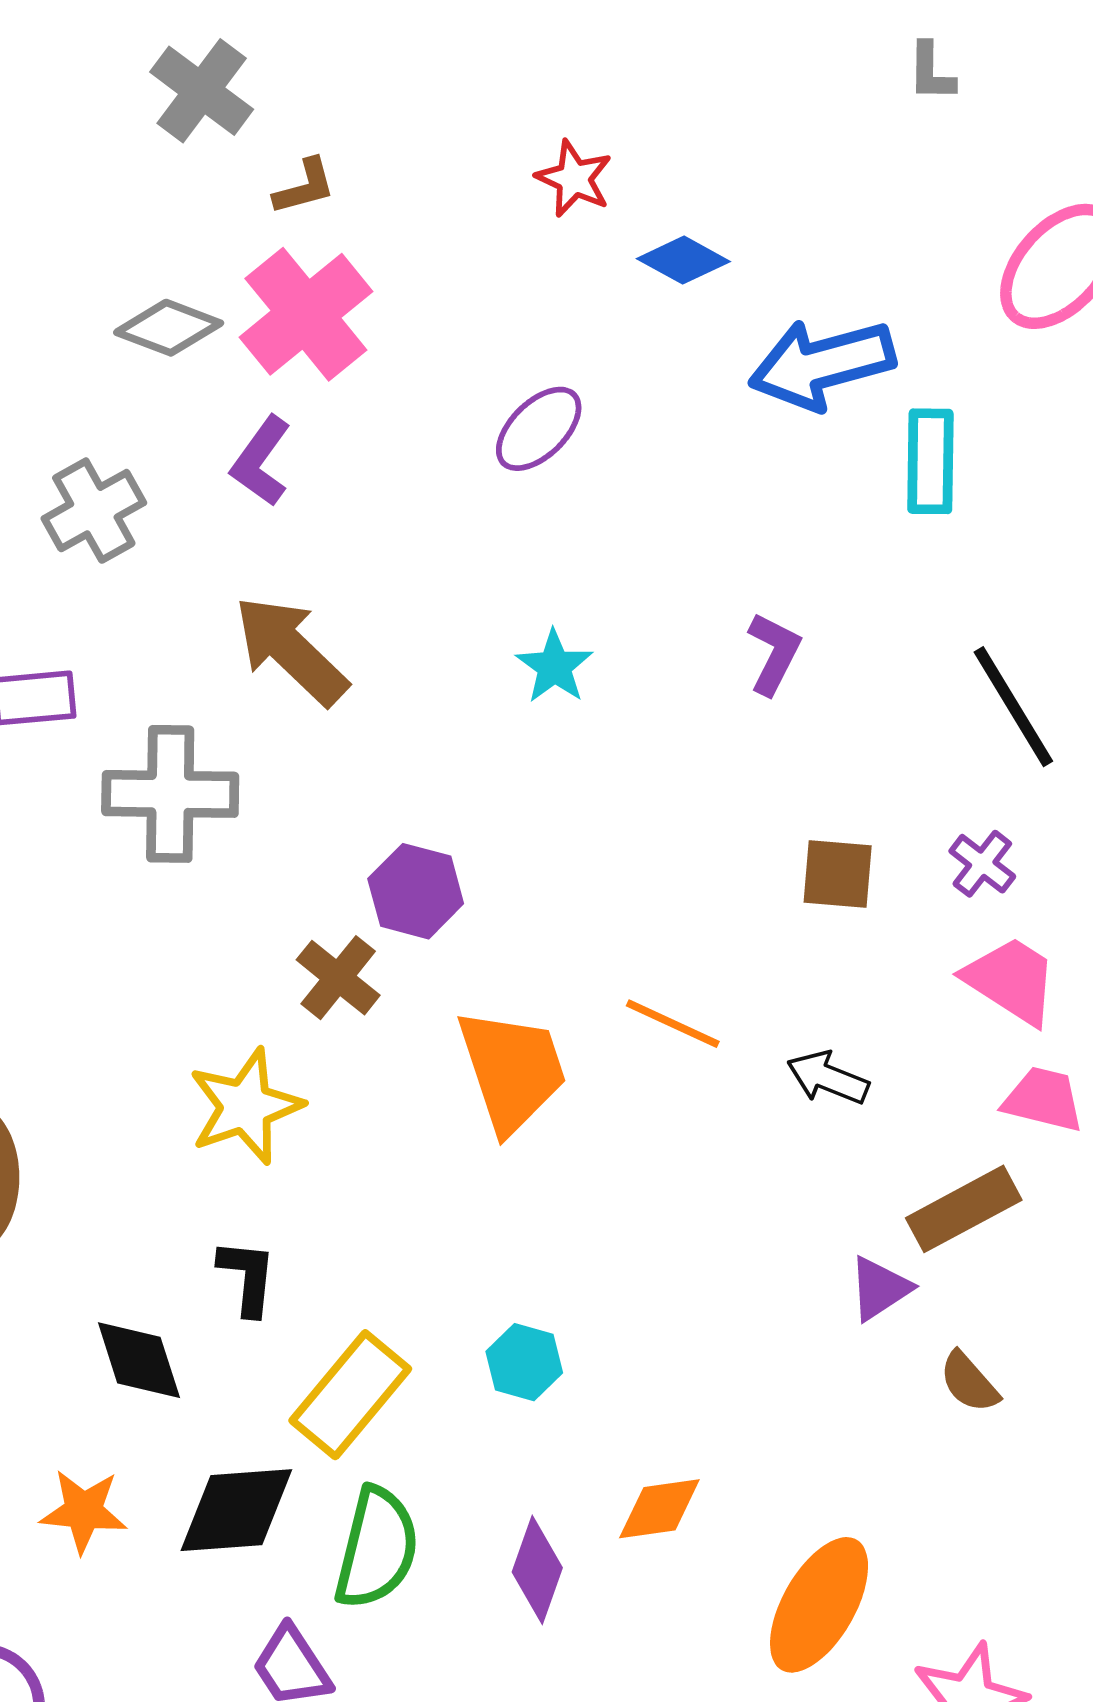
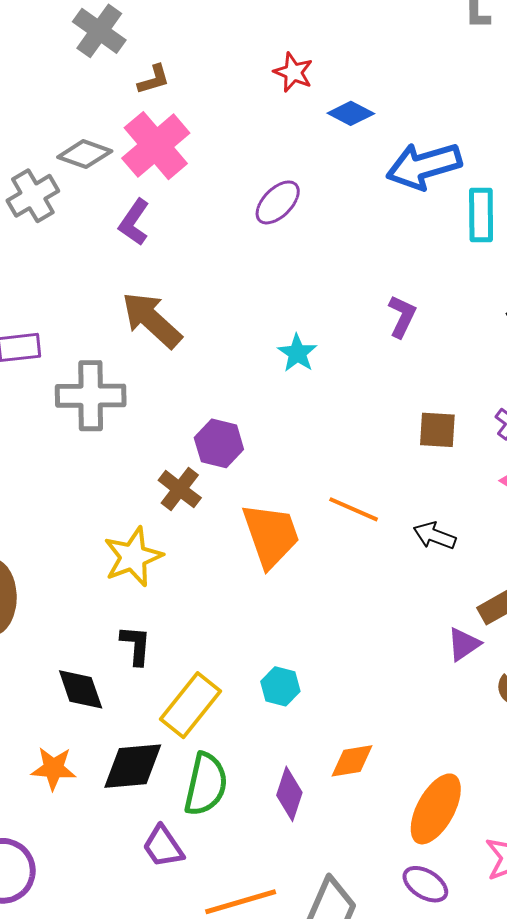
gray cross: (94, 511) -> (33, 196), moved
cyan star: (554, 666) -> (297, 353), moved

